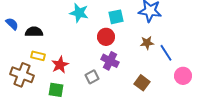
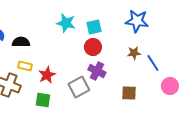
cyan square: (116, 17) -> (94, 27), moved
gray square: (92, 77) -> (79, 87), size x1.5
brown square: (142, 83) -> (129, 93), turned -35

